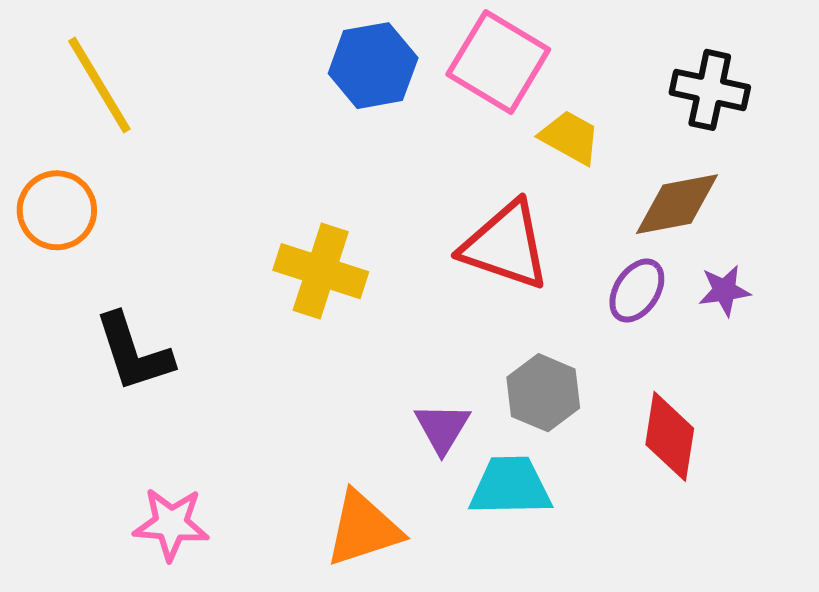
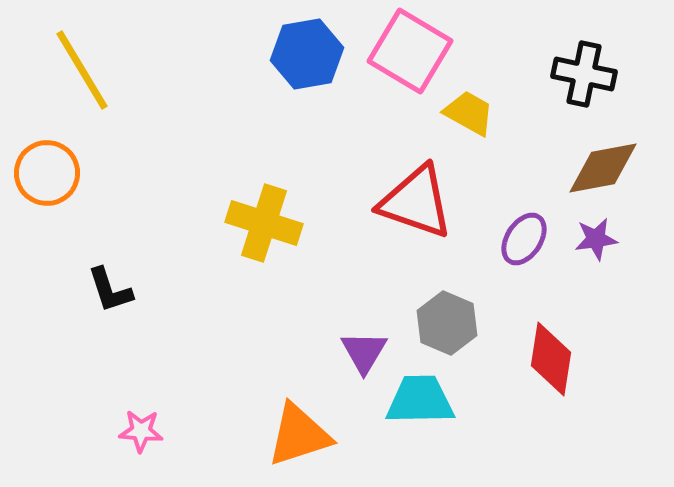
brown diamond: (677, 204) -> (603, 168), moved
black L-shape: (133, 353) -> (110, 290), size x0.7
pink star: (171, 524) -> (141, 431), size x0.7

